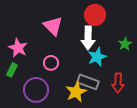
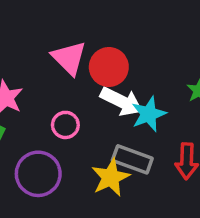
red circle: (95, 15) -> (109, 67), moved
white arrow: (88, 38) -> (121, 101), moved, turned -65

